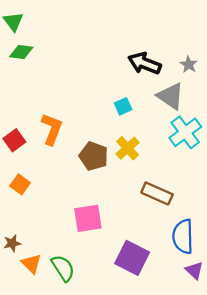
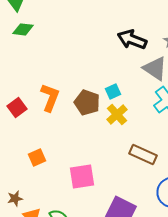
cyan square: (123, 106) -> (113, 91), moved
brown pentagon: (94, 156) -> (87, 102), moved
orange square: (20, 184) -> (37, 157), moved, turned 30

